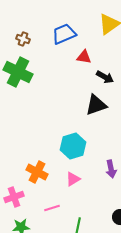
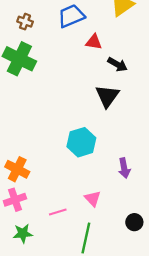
black triangle: (96, 105) -> (107, 96), turned -35
orange cross: (37, 172) -> (17, 169), moved
pink triangle: (73, 179) -> (93, 199), moved, turned -42

